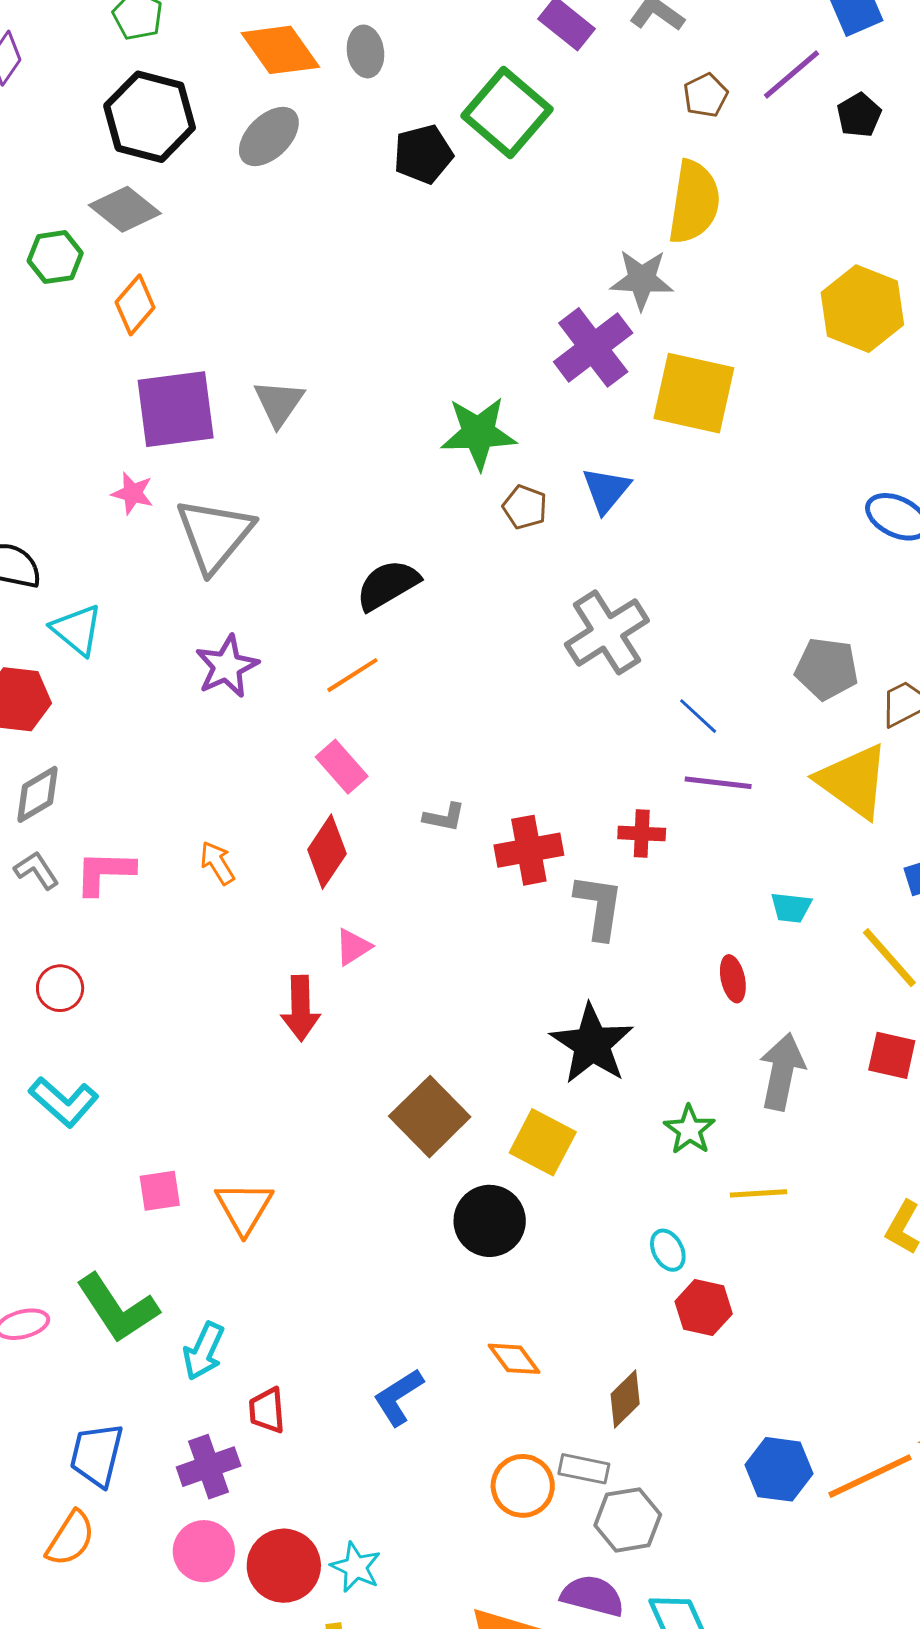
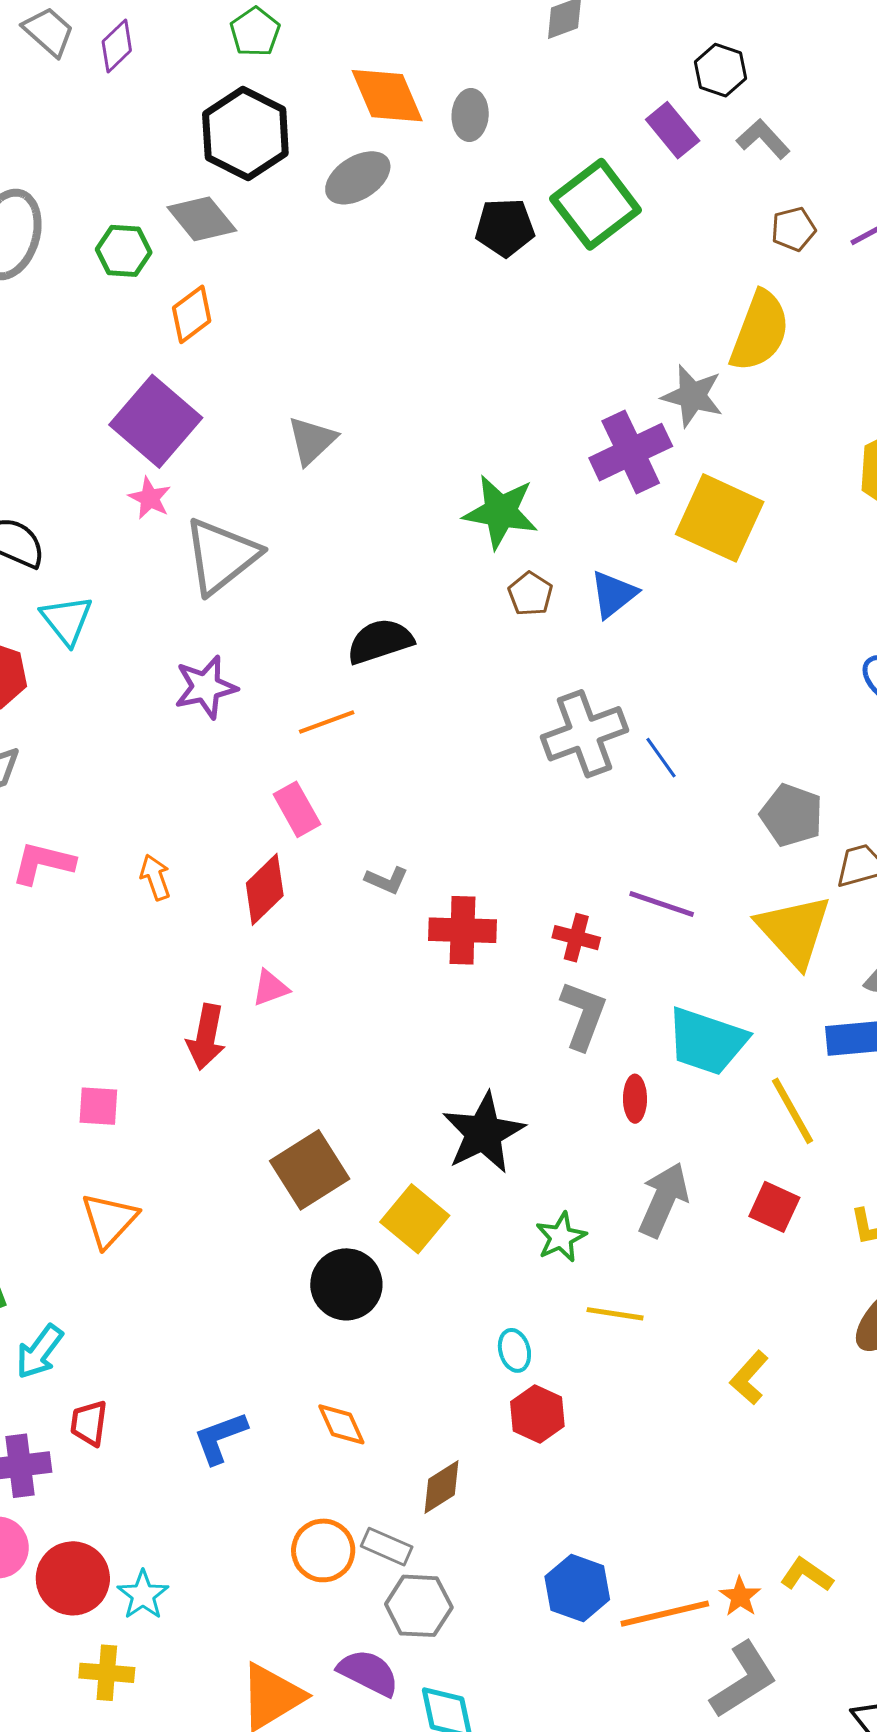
purple square: (176, 409) -> (156, 421), moved, turned 36
blue line: (698, 716) -> (661, 758), moved
gray L-shape: (599, 907) -> (583, 1015), moved
cyan trapezoid: (791, 907) -> (707, 1041), size x2.0
pink square: (160, 1191) -> (98, 1106), moved

